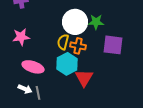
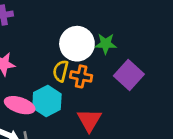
purple square: (113, 45) -> (129, 75), turned 35
cyan hexagon: (67, 64) -> (47, 101), moved

